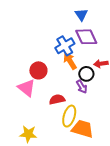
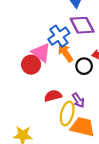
purple arrow: (82, 87) -> (78, 100), moved
pink triangle: (27, 88) -> (41, 53), moved

